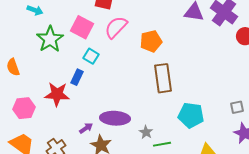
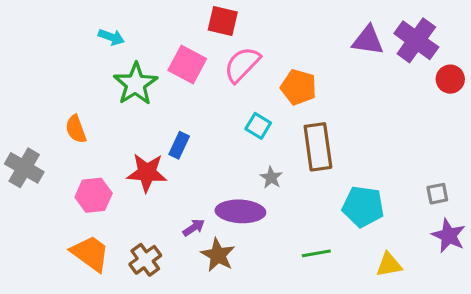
orange pentagon: (151, 41) -> (299, 87), turned 30
cyan square: (91, 56) -> (258, 126), moved
gray star: (146, 132) -> (271, 178), moved

